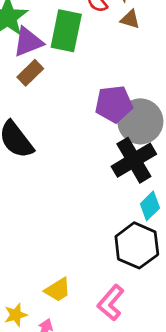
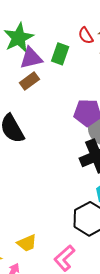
green rectangle: (66, 31) -> (60, 54), size x0.7

